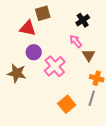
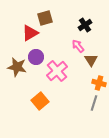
red triangle: (28, 28) -> (30, 33), turned -42
brown star: (17, 73) -> (17, 67), moved
orange square: (67, 104) -> (40, 101), moved

